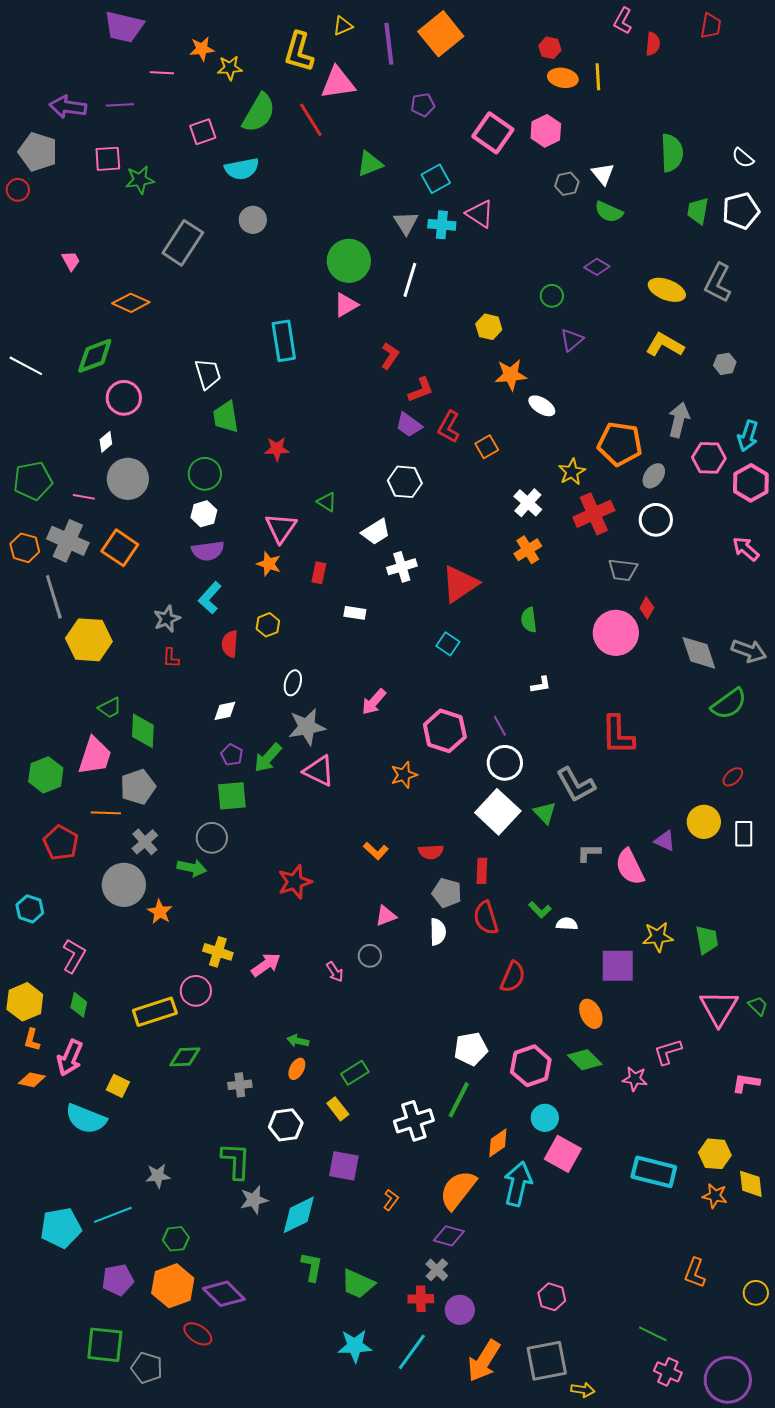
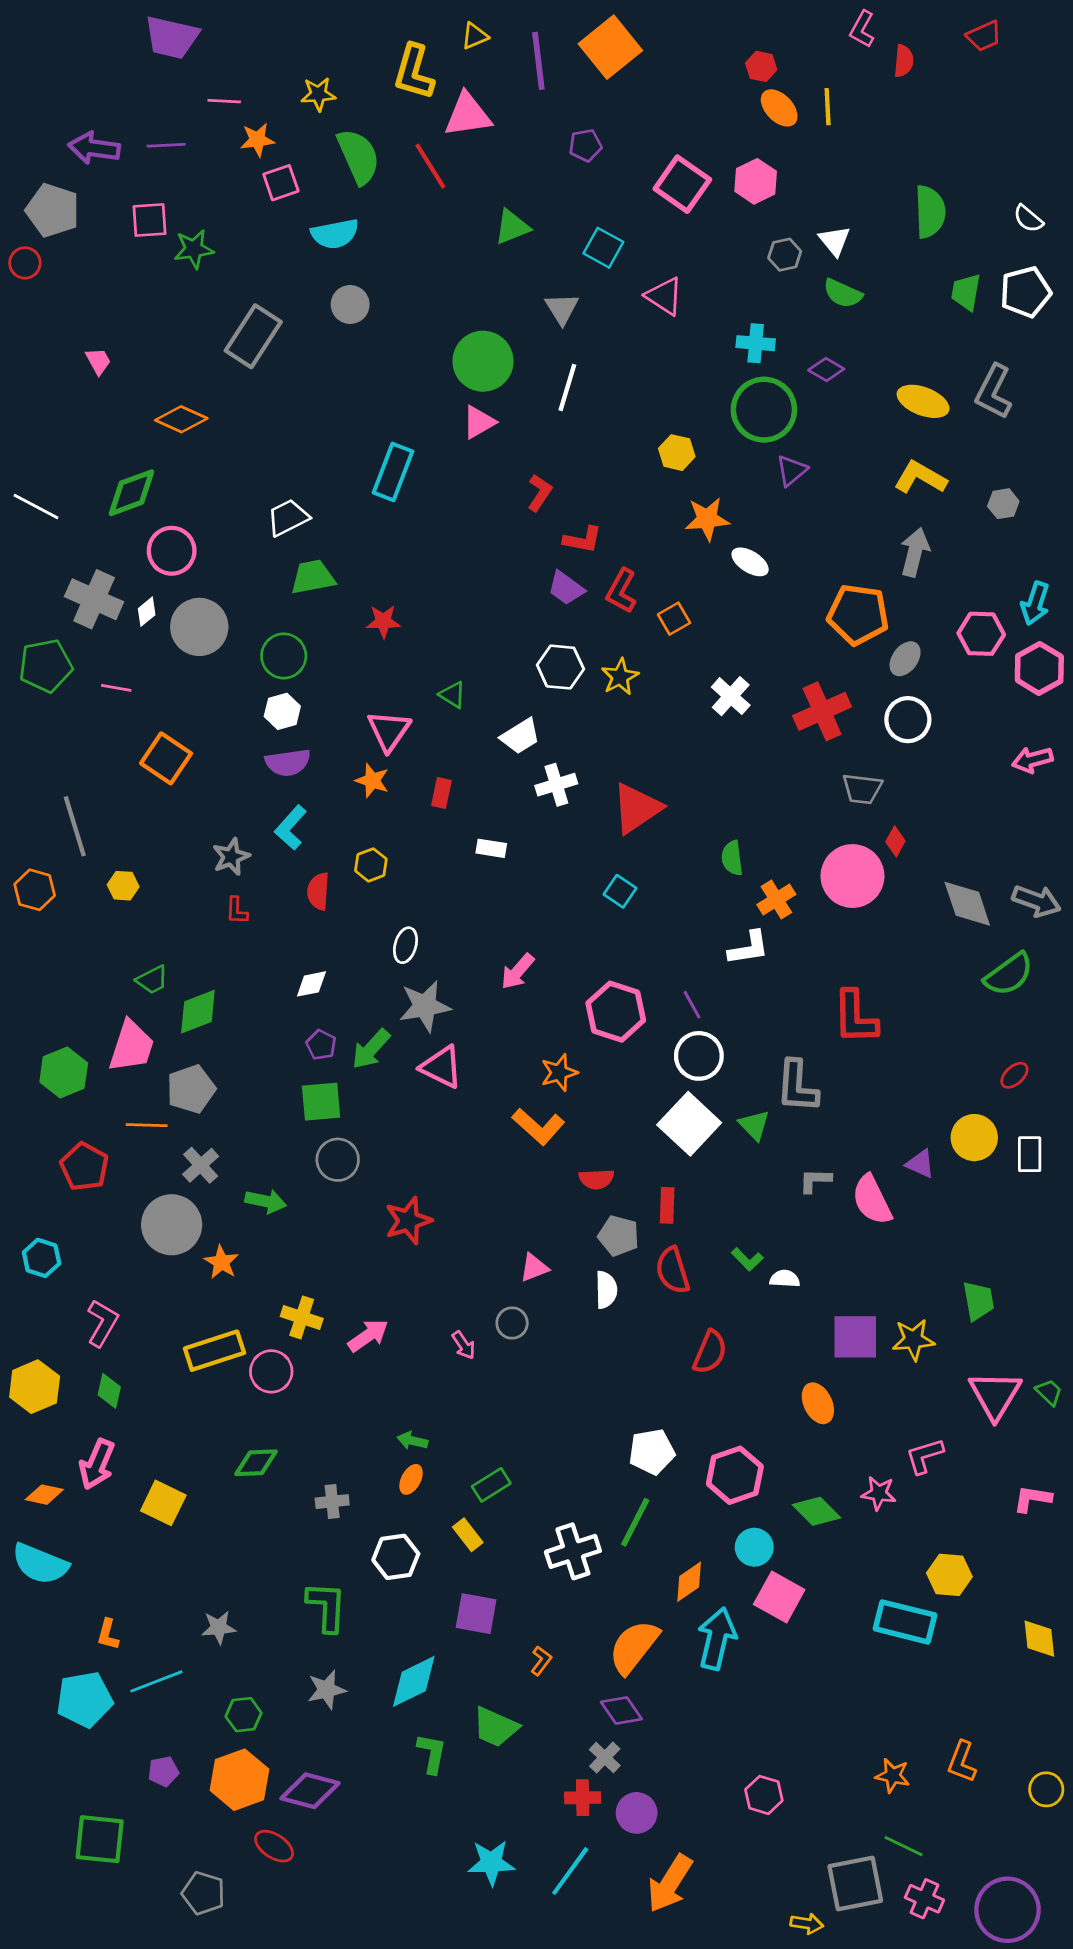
red trapezoid: (711, 26) -> (984, 36), turned 56
orange star: (202, 49) -> (257, 140), moved
orange ellipse: (563, 78) -> (779, 108), turned 36
green semicircle: (259, 113) -> (358, 156), turned -54
cyan square: (436, 179) -> (603, 248), turned -32
cyan cross: (442, 225) -> (756, 343), moved
green circle: (552, 296) -> (764, 410), size x2.0
cyan rectangle: (284, 341) -> (393, 472), turned 30
white trapezoid: (208, 374) -> (288, 518), turned -100
red L-shape: (421, 390) -> (583, 540), turned 32
green trapezoid: (226, 417) -> (313, 577), turned 88
gray arrow: (679, 420) -> (915, 552), moved
yellow star: (572, 472) -> (620, 677), moved
gray circle: (128, 479) -> (199, 627), moved
gray cross: (68, 541) -> (94, 599), moved
orange hexagon: (25, 548) -> (35, 890), moved
pink arrow: (746, 549) -> (1032, 760), turned -56
orange cross: (528, 550) -> (776, 900), moved
yellow hexagon: (89, 640) -> (123, 886), size x0.5
white L-shape: (541, 685) -> (749, 948), size x1.5
green diamond: (143, 731) -> (198, 1012), turned 66
gray L-shape: (576, 785) -> (797, 1086), turned 33
gray circle: (212, 838) -> (338, 1160), moved
orange L-shape: (376, 851) -> (538, 1126), moved, size x1.5
yellow star: (658, 937) -> (913, 1340), moved
yellow rectangle: (155, 1012) -> (215, 1351), moved
orange L-shape: (32, 1040) -> (108, 1634), moved
green diamond: (585, 1060) -> (817, 1511), moved
yellow square: (118, 1086) -> (163, 1503), size x1.4
cyan semicircle: (86, 1119) -> (40, 1564), moved
yellow hexagon: (715, 1154) -> (949, 1575), moved
orange star: (715, 1196) -> (893, 1776), moved
gray star: (254, 1200) -> (327, 1690), moved
purple diamond: (449, 1236) -> (621, 1710), turned 40
purple pentagon: (118, 1280) -> (163, 1771), size x0.7
green trapezoid: (358, 1284) -> (495, 1727), moved
purple diamond: (224, 1294) -> (310, 1791), turned -30
green square: (105, 1345) -> (100, 1839), moved
gray square: (547, 1361) -> (855, 1883), moved

